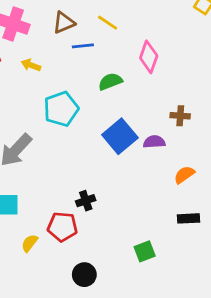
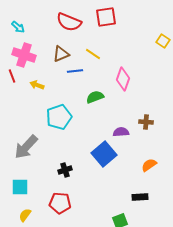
blue square: (120, 136) -> (104, 154), moved
purple semicircle: (154, 142) -> (121, 132), moved
black cross: (86, 201) -> (65, 170), moved
black rectangle: (188, 218) -> (140, 197), moved
yellow semicircle: (30, 243) -> (25, 215), moved

